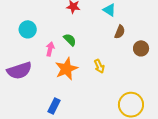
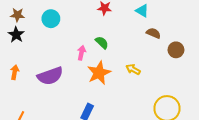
cyan circle: (28, 29) -> (51, 19), moved
brown semicircle: (120, 32) -> (153, 33), turned -88
yellow arrow: (99, 66) -> (133, 69), turned 144

